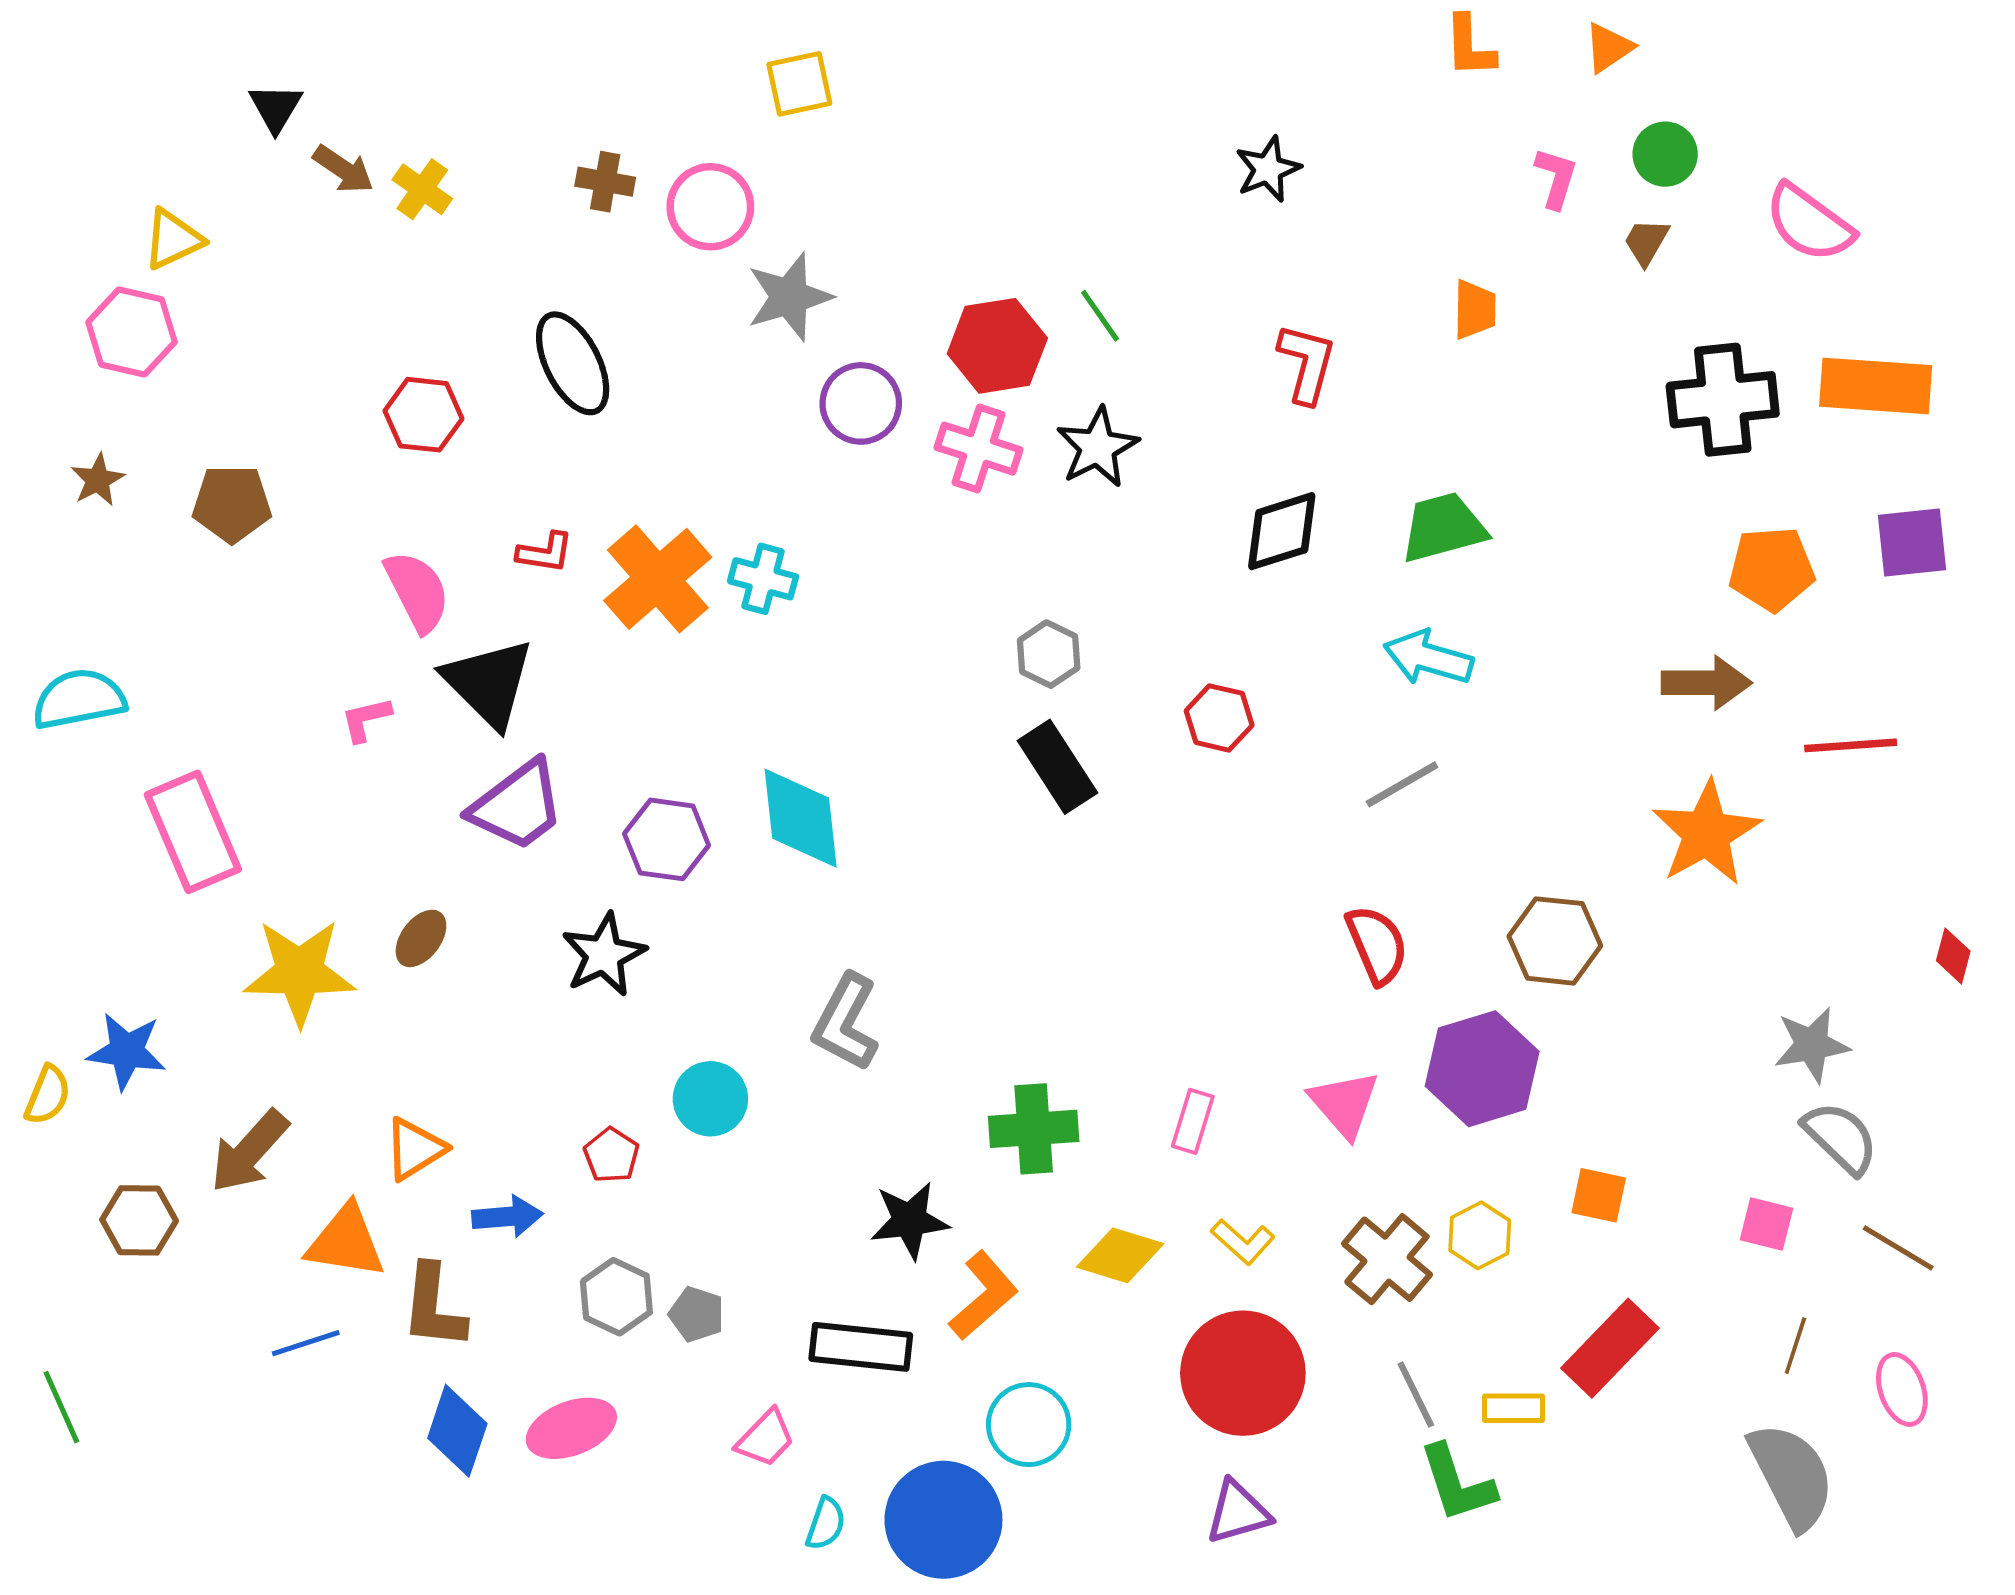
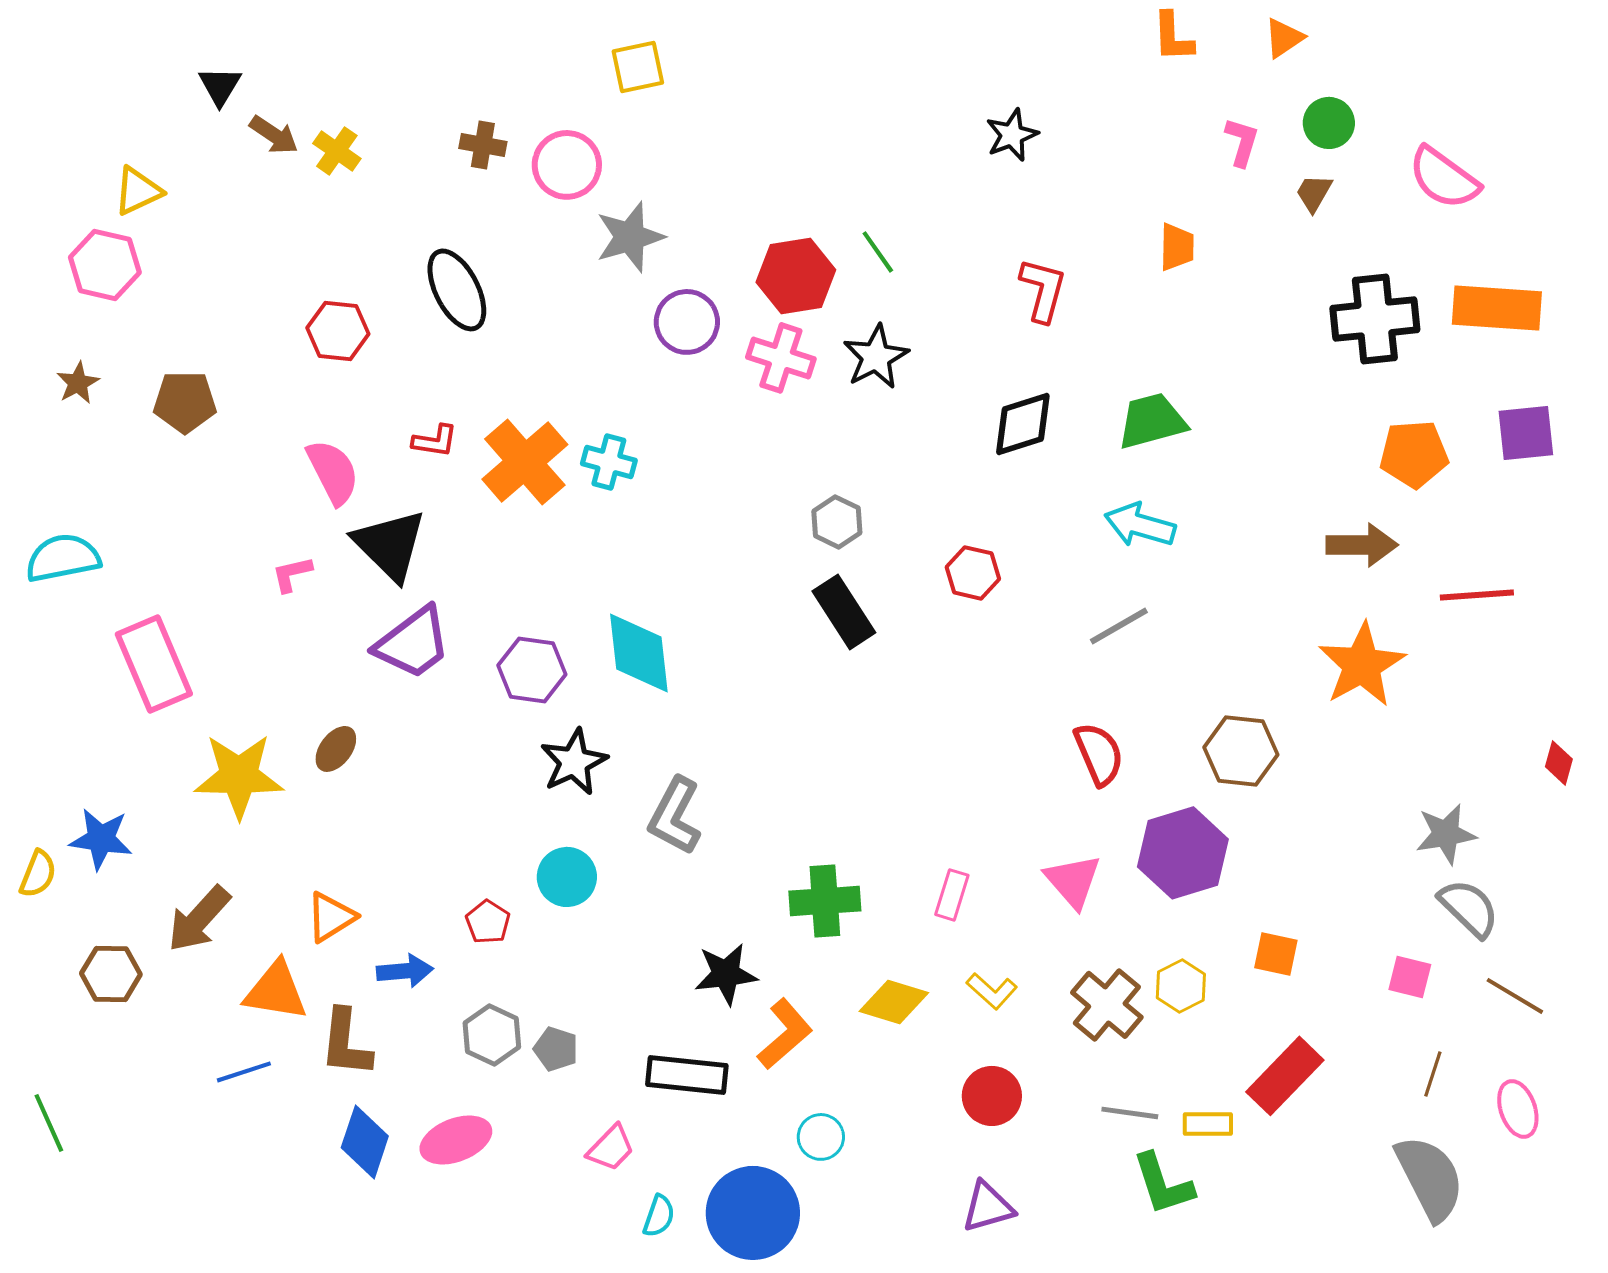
black star: (604, 955) -> (574, 762), moved
red circle: (1243, 1373) -> (992, 1096), size x0.6
gray line: (1416, 1394) -> (1130, 1113), turned -56
cyan circle: (1029, 1425) -> (821, 1137), size x0.7

